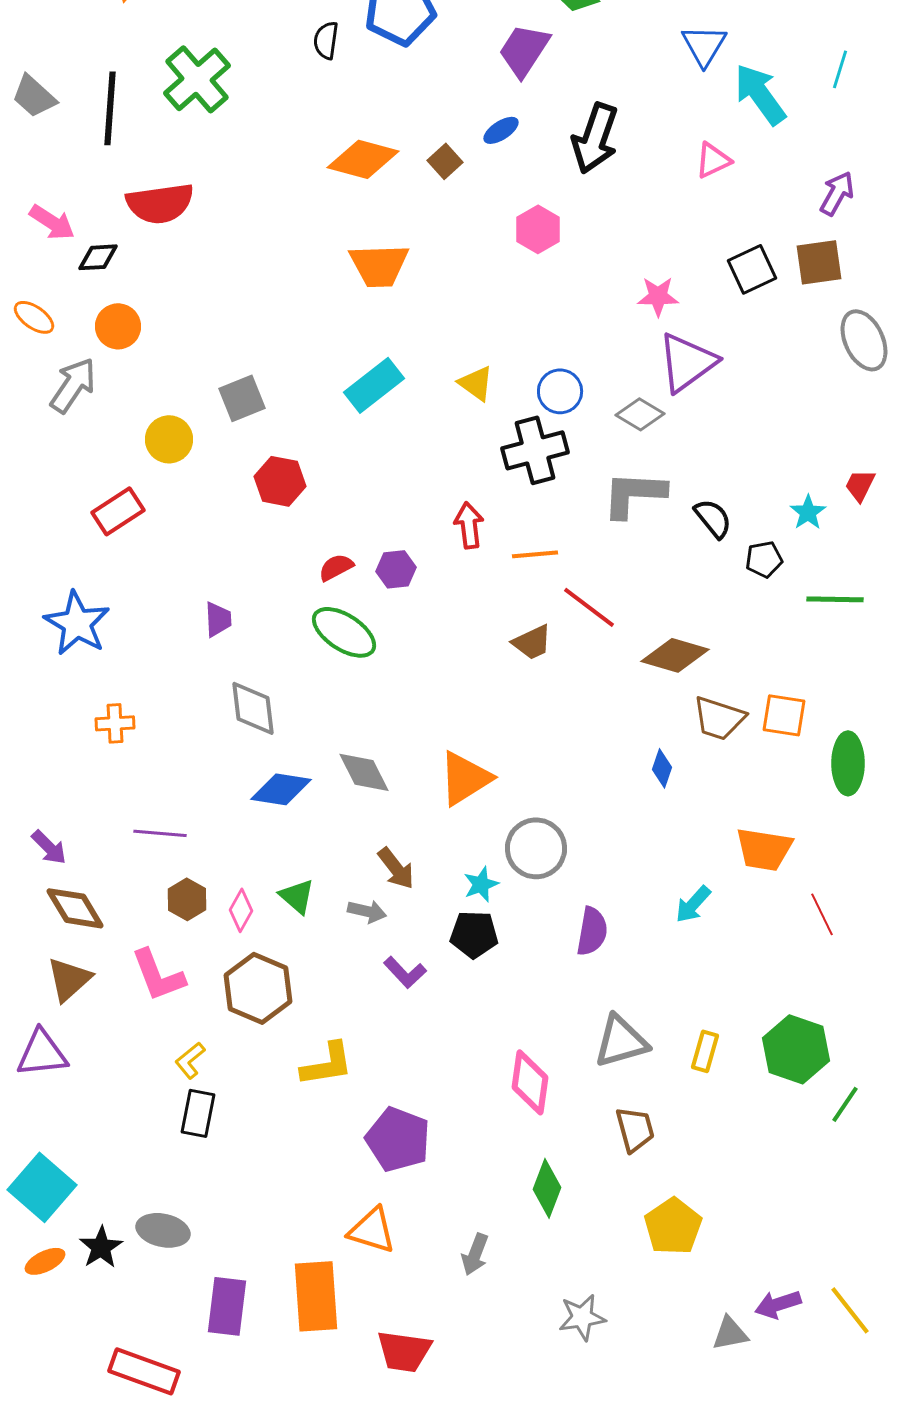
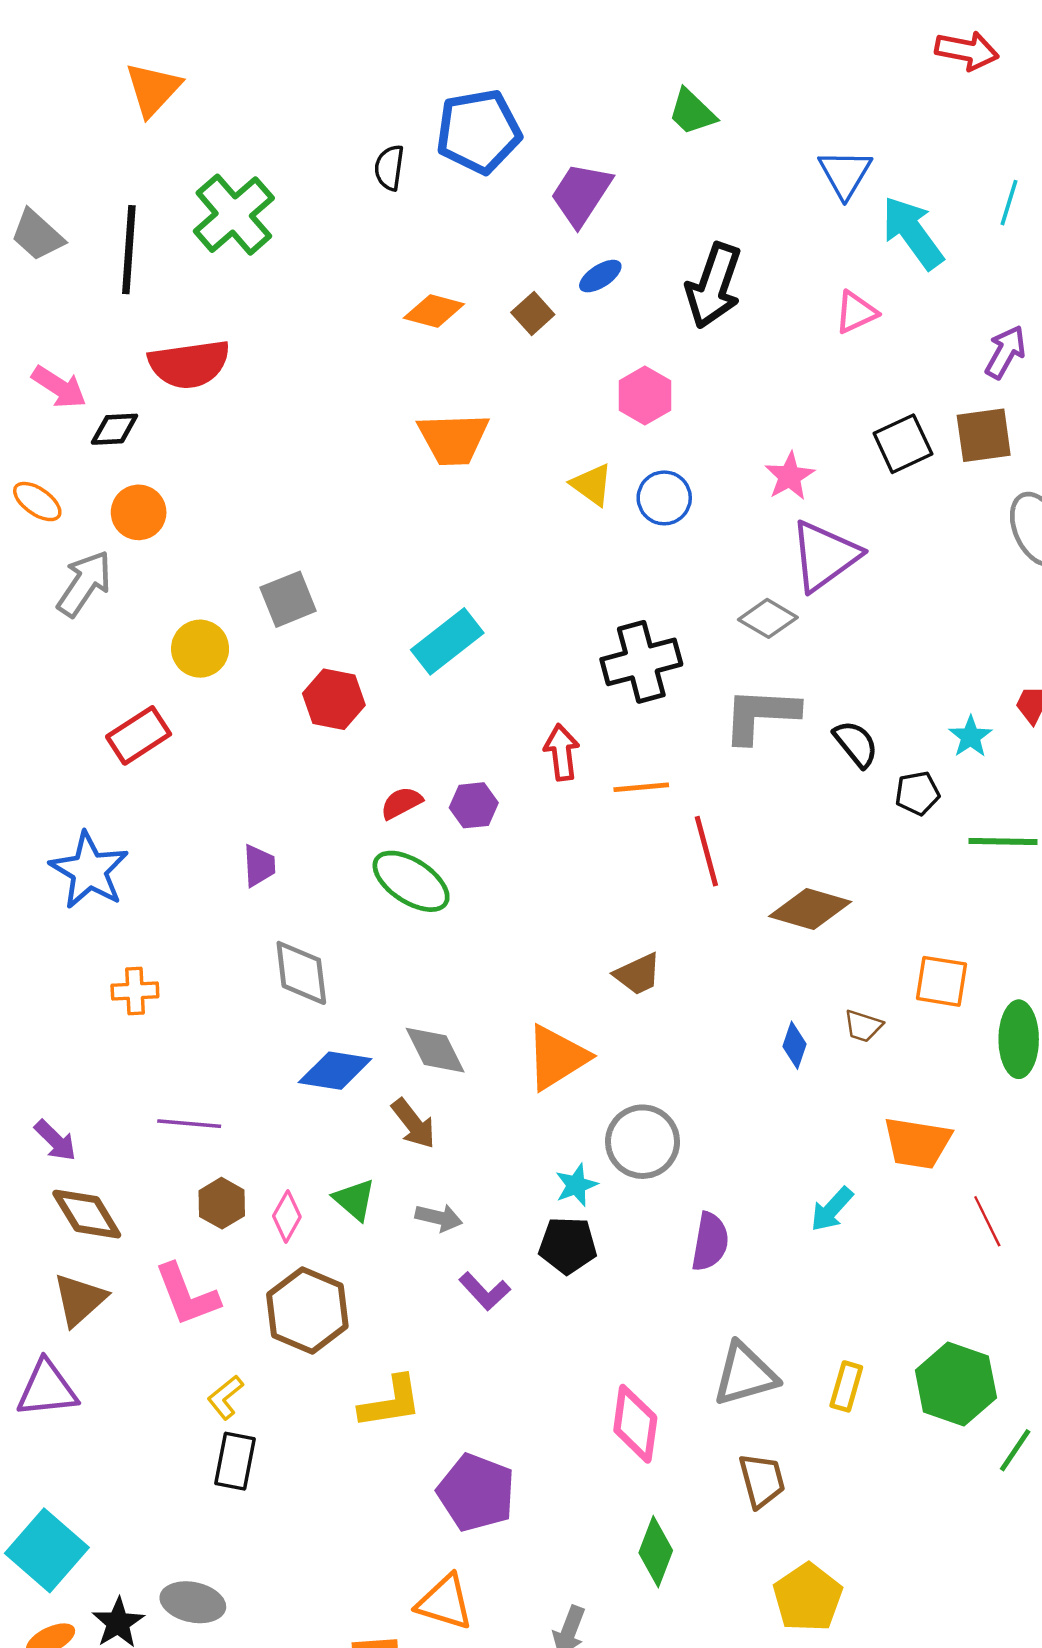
purple trapezoid: (524, 50) -> (581, 194), moved
orange diamond: (363, 159) -> (434, 311), size x0.7
pink star: (658, 296) -> (790, 476), turned -30
yellow triangle: (476, 383) -> (592, 485), moved
cyan rectangle: (374, 385) -> (447, 641), moved
blue circle: (560, 391) -> (664, 498), moved
red line: (589, 607) -> (706, 851), turned 38
brown trapezoid: (532, 642) -> (638, 974), moved
brown trapezoid: (719, 718) -> (863, 1026), moved, size x0.6
brown arrow: (396, 868) -> (413, 1124), moved

